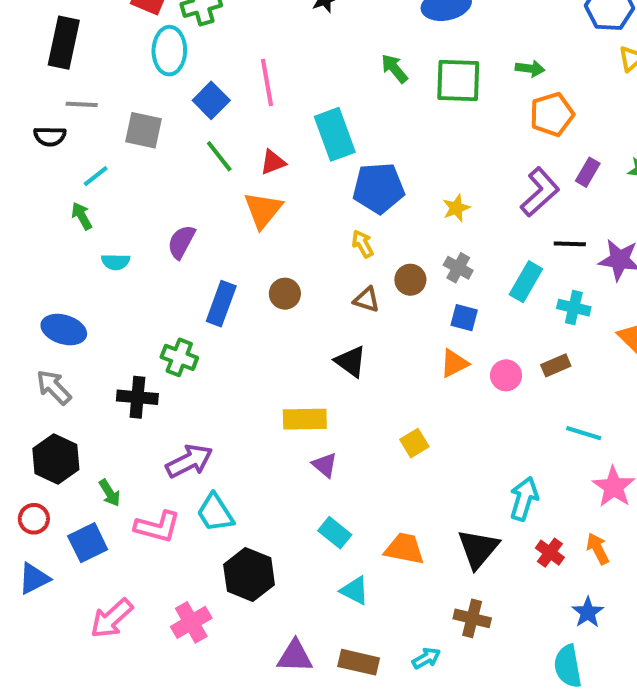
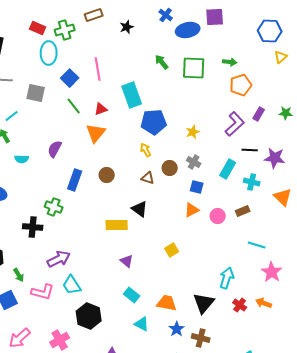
yellow rectangle: (305, 419) -> (117, 225), moved
orange arrow: (598, 549) -> (264, 303), turned -42
blue star: (588, 612) -> (177, 329), moved

